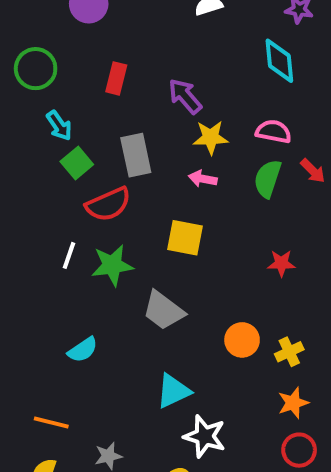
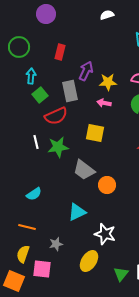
purple arrow: (185, 96) -> (86, 71), moved, turned 66
cyan arrow: (59, 126) -> (31, 76), turned -140
white line: (69, 255) -> (36, 142), turned -32
orange circle: (242, 340) -> (107, 185), moved
cyan semicircle: (83, 350) -> (34, 194), moved
cyan triangle: (173, 391) -> (77, 212), moved

